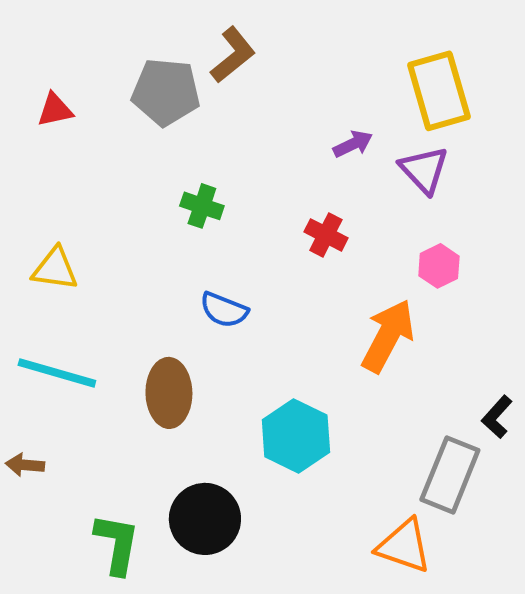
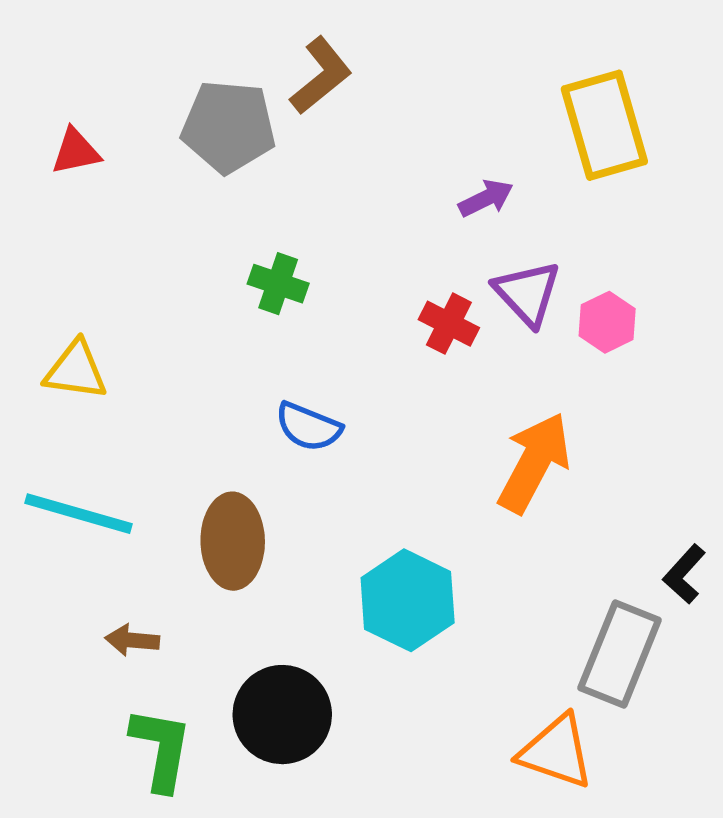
purple triangle: (424, 170) -> (527, 293), moved
pink hexagon: (439, 266) -> (607, 322), moved
brown arrow: (25, 465) -> (132, 640), moved

